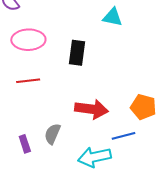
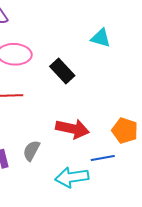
black rectangle: (77, 53) -> (62, 71), turned -55

